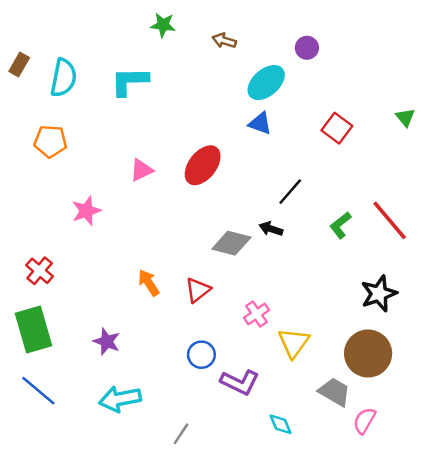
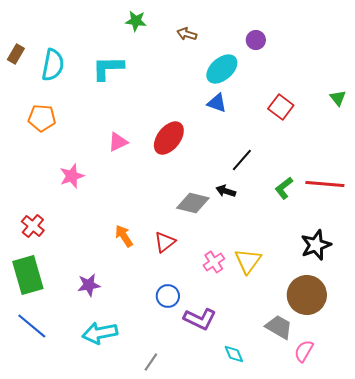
red line: (390, 220) -> (325, 184), turned -45
purple star: (107, 341) -> (89, 285), turned -30
yellow triangle: (294, 343) -> (248, 261), moved

